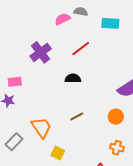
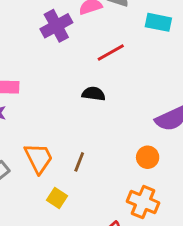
purple cross: (41, 52) -> (56, 26), moved
brown line: (77, 116) -> (79, 162), moved, turned -48
orange cross: (117, 148) -> (143, 202), size x1.5

